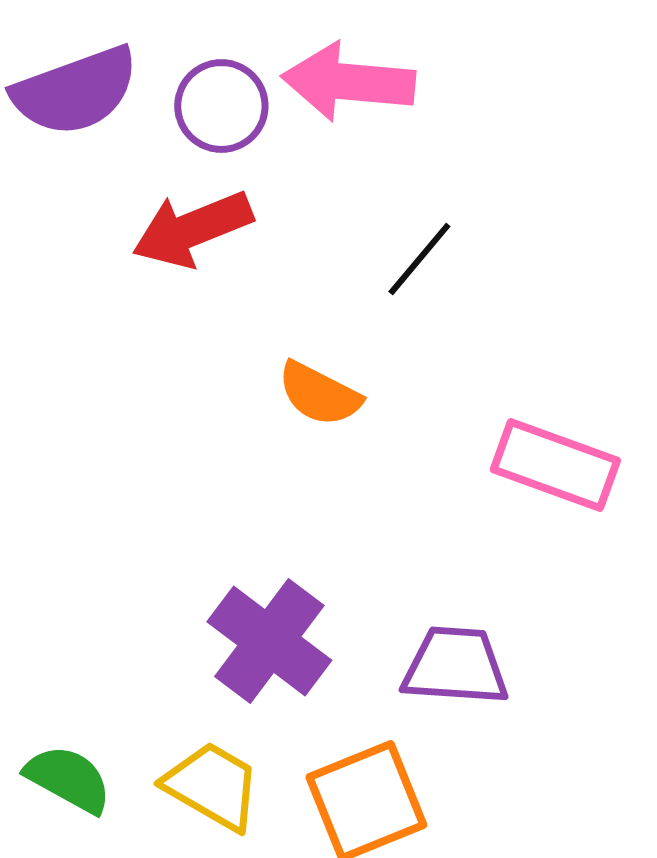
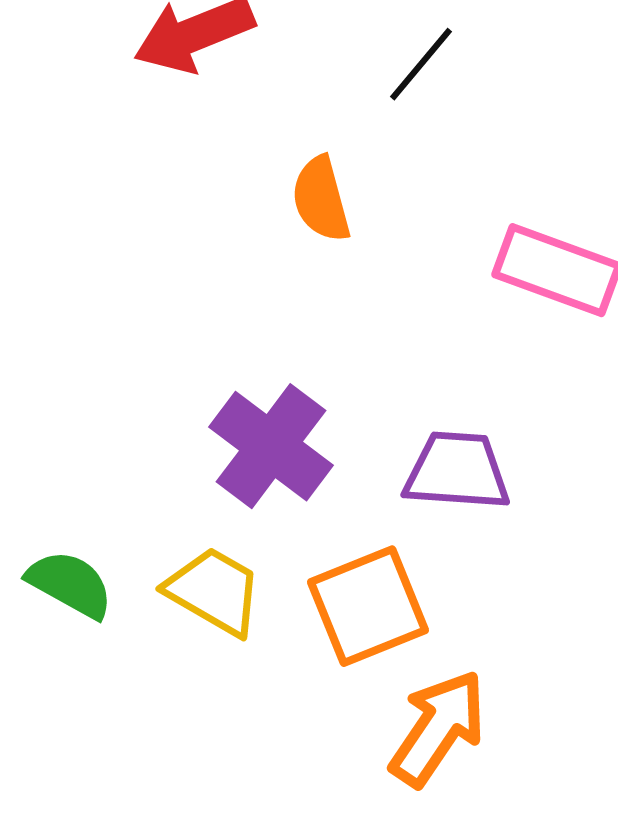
orange semicircle: (319, 394) -> (321, 199), turned 48

